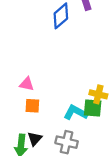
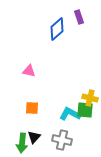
pink triangle: (27, 84) -> (29, 71), moved

